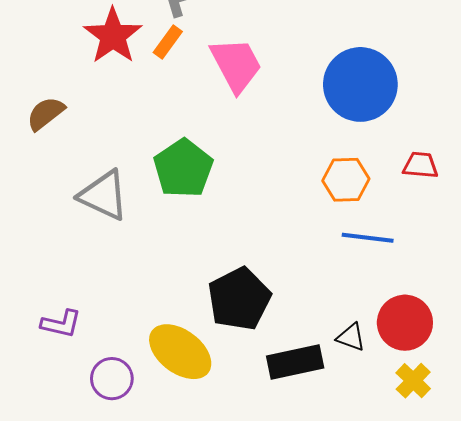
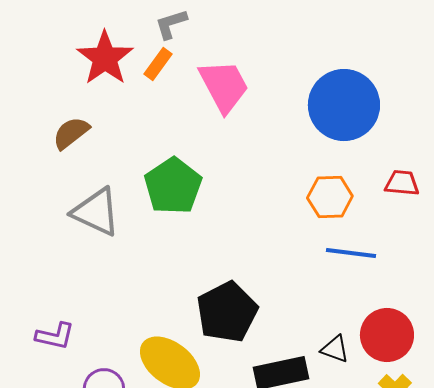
brown semicircle: (46, 113) -> (71, 133), moved

